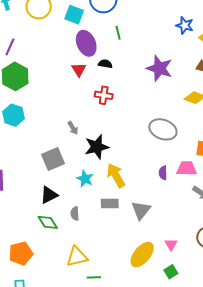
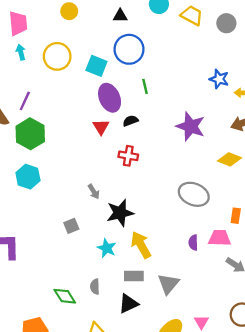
black semicircle: (105, 64) -> (130, 121), turned -32
gray square: (53, 159) -> (71, 226), size x0.6
black triangle: (49, 195) -> (128, 304), moved

